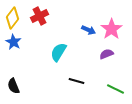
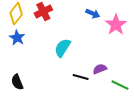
blue arrow: (88, 30) -> (93, 14), moved
purple semicircle: (106, 54) -> (100, 69), moved

